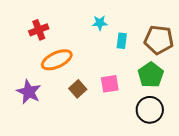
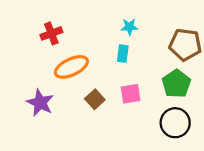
cyan star: (100, 23) -> (129, 27), moved
cyan rectangle: (122, 41) -> (123, 54), moved

